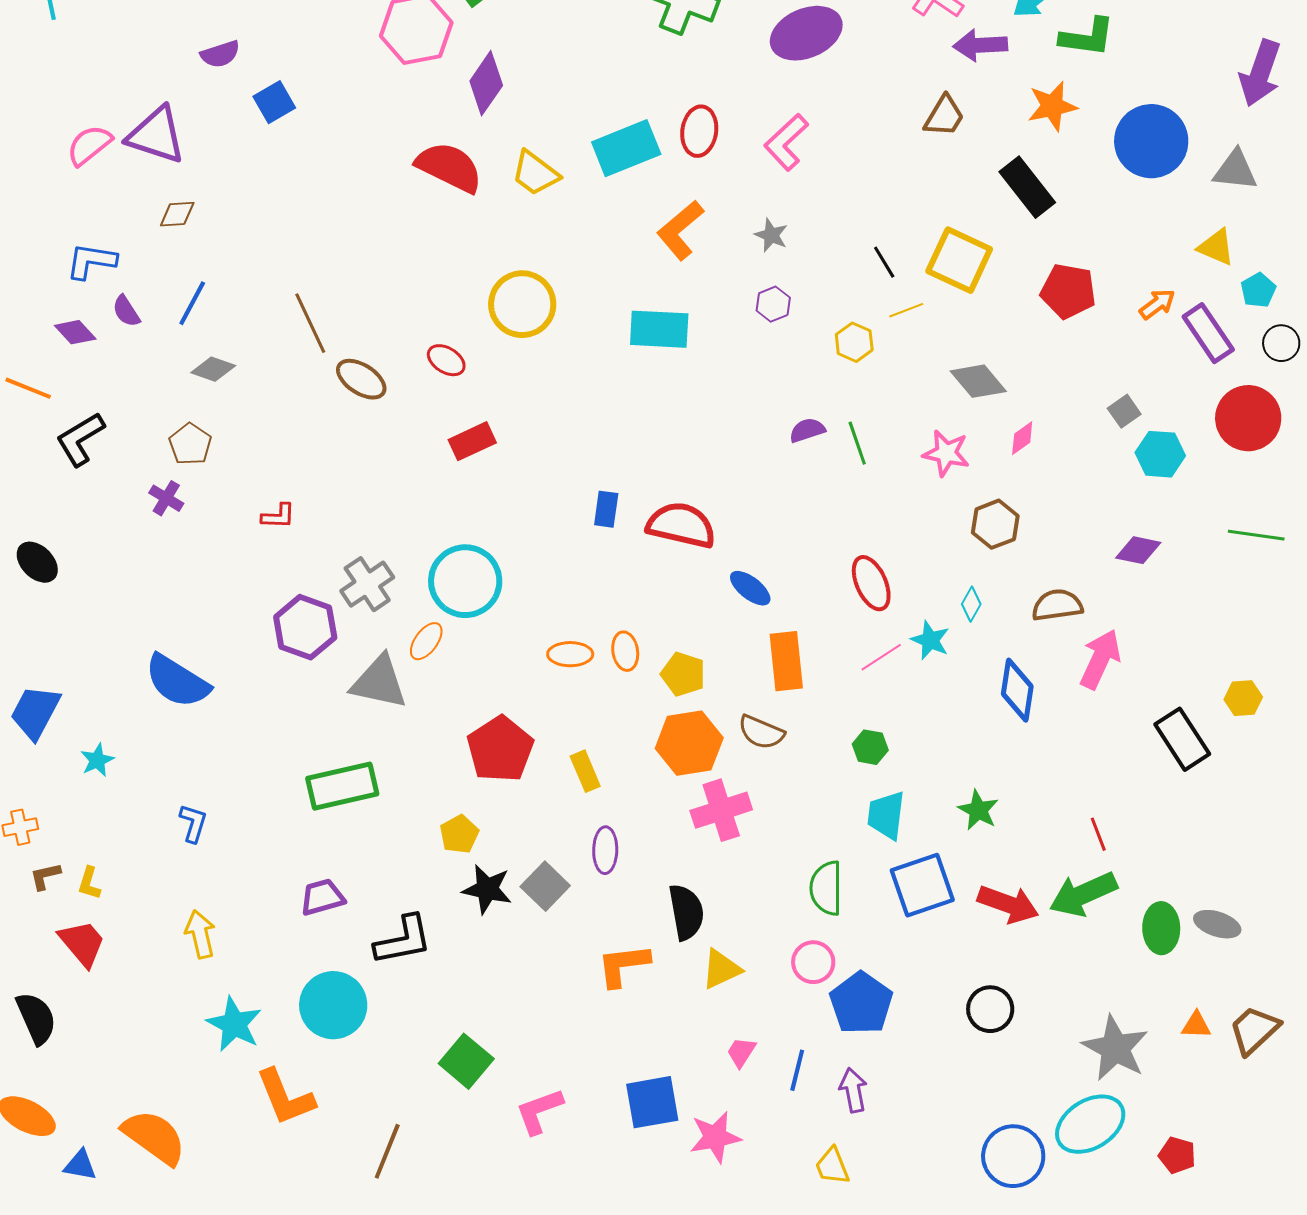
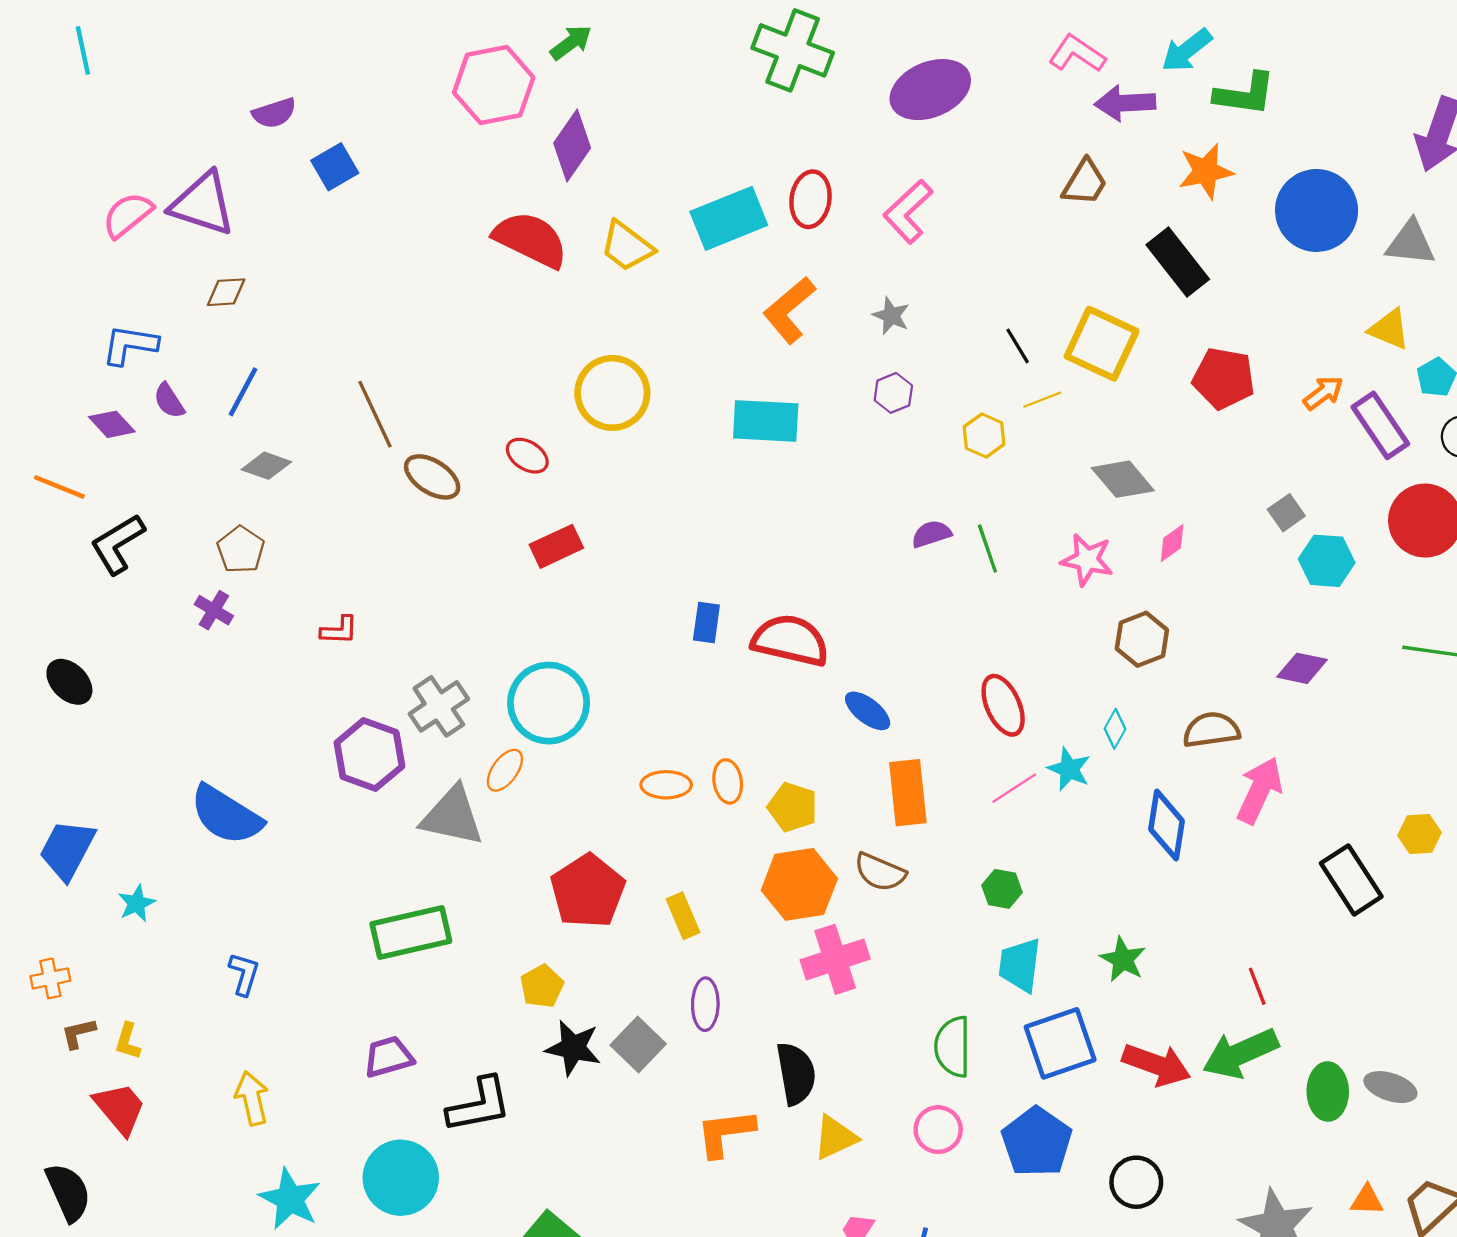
blue pentagon: (861, 1003) -> (1037, 1142), moved

